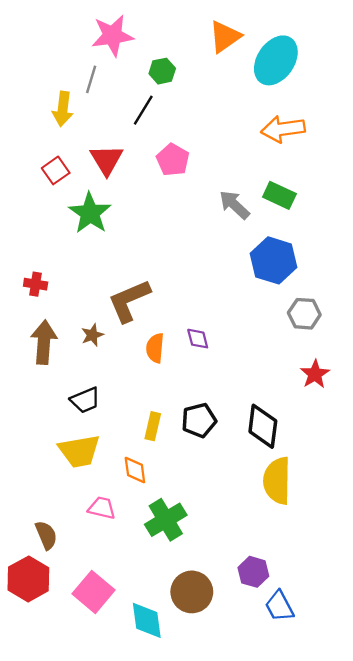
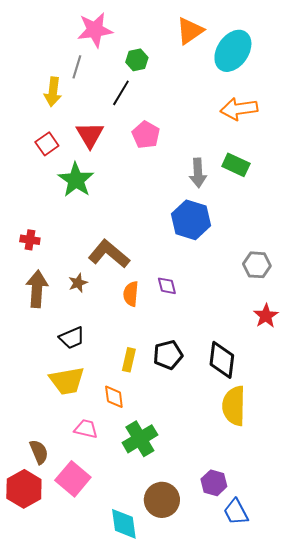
gray arrow: (234, 205) -> (198, 173), turned -136
blue hexagon: (273, 260) -> (191, 220), moved
brown L-shape: (129, 301) -> (109, 254), turned 63
pink square: (94, 592) -> (73, 479), moved

